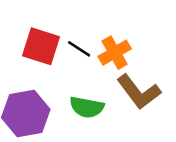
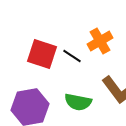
orange cross: (115, 53) -> (100, 41), moved

